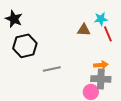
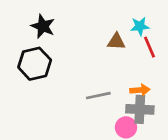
black star: (14, 19) -> (43, 26), moved
gray line: (52, 69) -> (98, 96), moved

